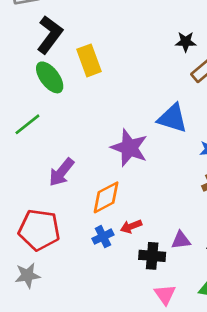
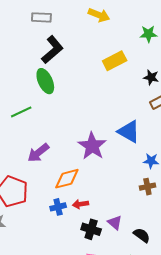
yellow rectangle: (89, 60) -> (115, 61), moved, turned 70
purple triangle: (181, 240) -> (115, 223), turned 35

